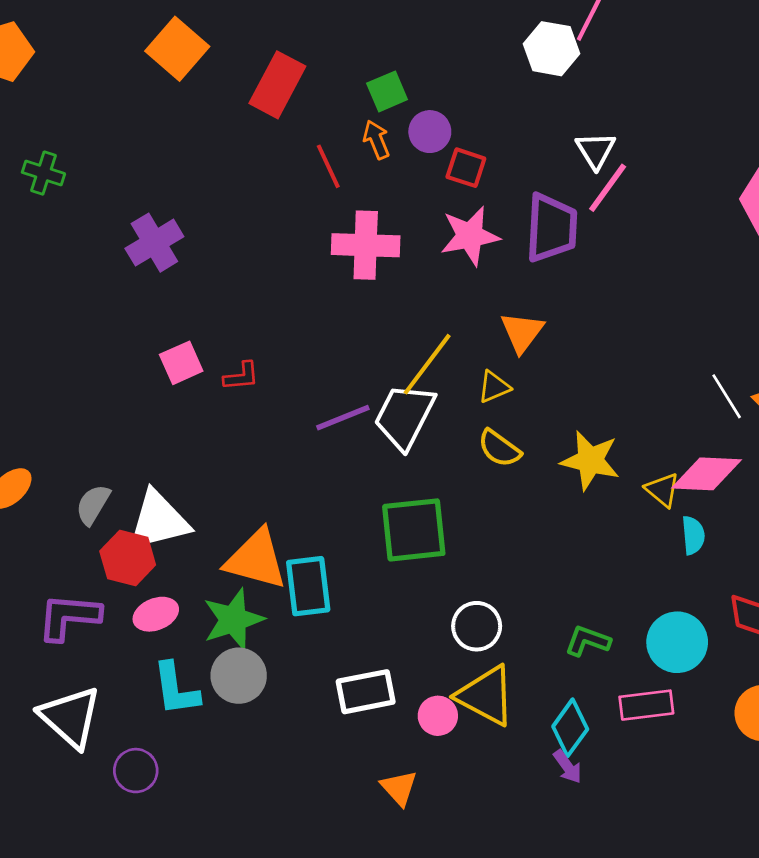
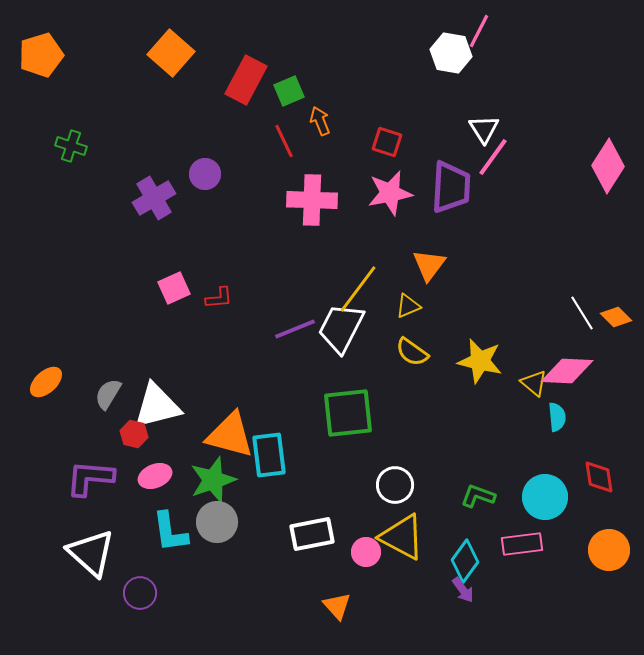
green square: (387, 91) -> (289, 91), moved
purple circle: (430, 132) -> (205, 174), moved
red hexagon: (128, 558) -> (134, 434), size x0.7

